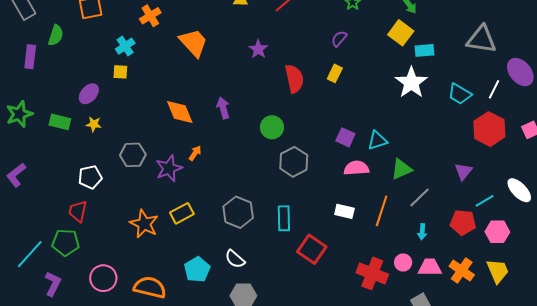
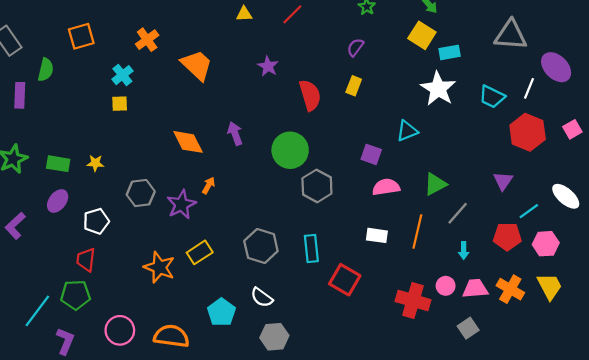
purple ellipse: (89, 94) -> (58, 201), moved
green circle: (272, 127) -> (290, 150), size x1.4
cyan triangle: (377, 140) -> (407, 131), moved

